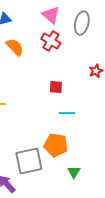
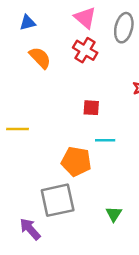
orange pentagon: (56, 145) -> (76, 161), moved

